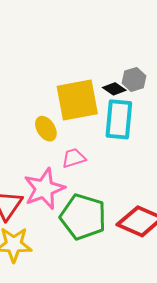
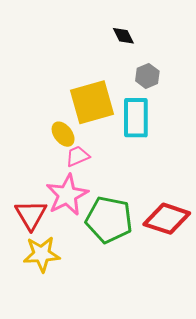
black diamond: (114, 89) -> (123, 36), moved, turned 35
pink trapezoid: (74, 158) -> (78, 156), moved

